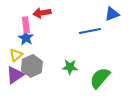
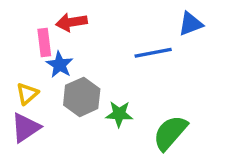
blue star: (26, 38) -> (60, 65), moved
gray hexagon: (32, 66) -> (82, 97), moved

